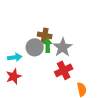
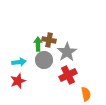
green arrow: (48, 45) -> (38, 44), moved
gray circle: (35, 47) -> (44, 60), moved

